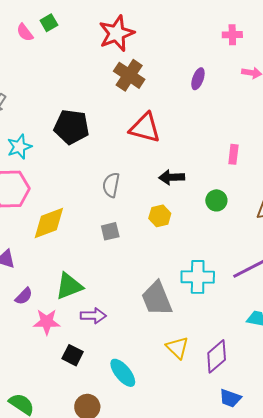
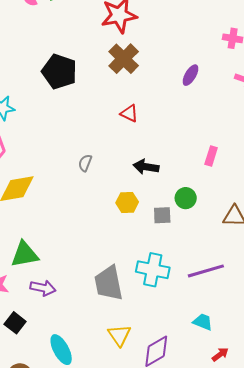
black pentagon: (71, 127) -> (59, 72), moved
red triangle: (145, 128) -> (129, 113), size x0.6
gray semicircle: (111, 185) -> (85, 163), size x0.7
gray square: (110, 231) -> (162, 215), moved

